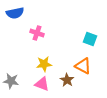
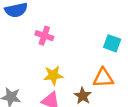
orange triangle: (83, 66) -> (103, 78), turned -30

